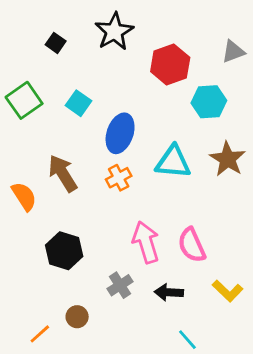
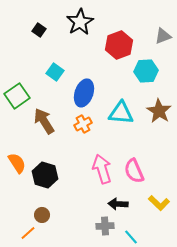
green square: (24, 100) -> (17, 96), moved
orange semicircle: (24, 196) -> (17, 163), moved
gray cross: (120, 285) -> (105, 226), moved, turned 30
brown circle: (77, 317) -> (42, 215), moved

